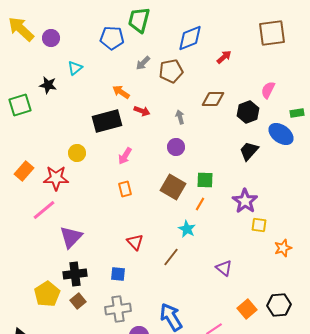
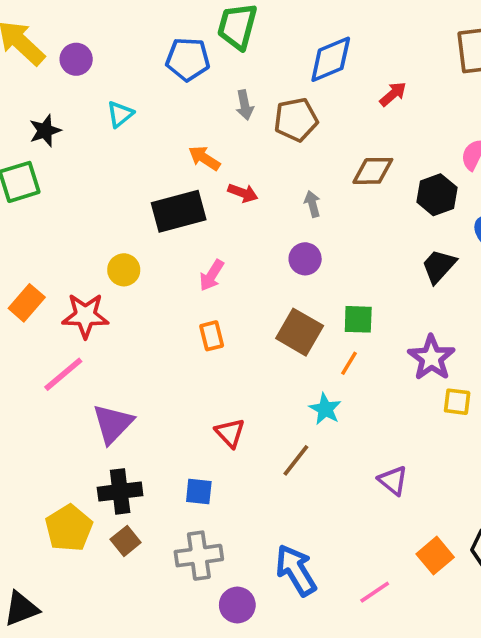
gray arrow: (143, 63) -> (245, 105), turned -56
black star: (48, 85) -> (45, 131), moved, turned -30

